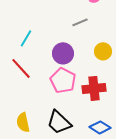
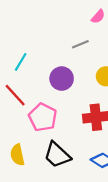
pink pentagon: (63, 80) -> (43, 117), moved

